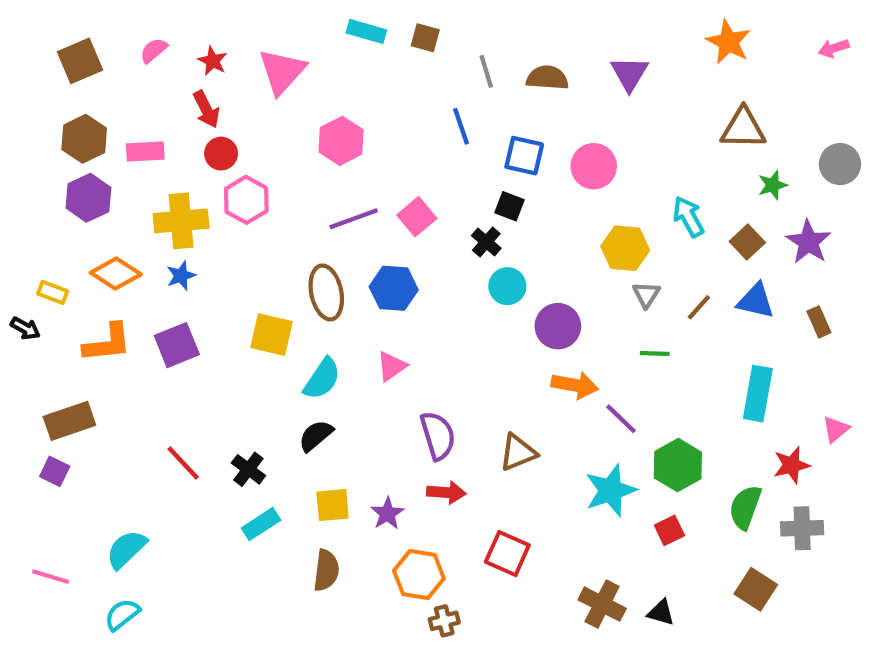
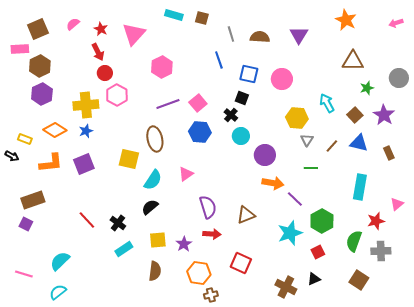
pink rectangle: (145, 151) -> (20, 49), moved
blue hexagon: (394, 288) -> (200, 132), moved
black triangle: (661, 612) -> (314, 279), moved, turned -40

